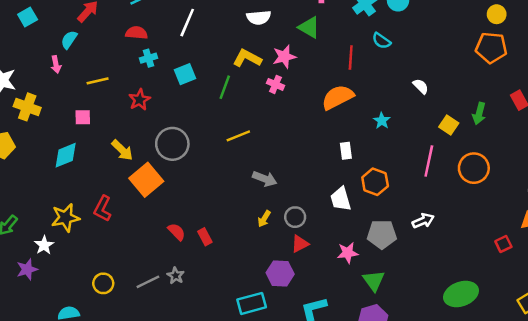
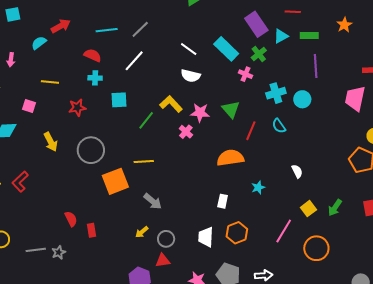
green triangle: (309, 27) -> (231, 109), moved
pink arrow: (56, 64) -> (11, 60), moved
orange square: (146, 180) -> (115, 181), moved

